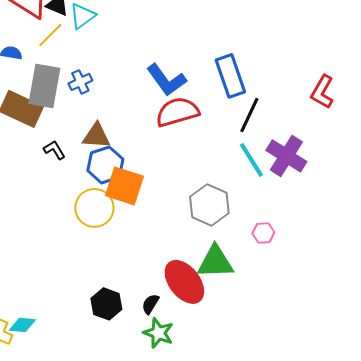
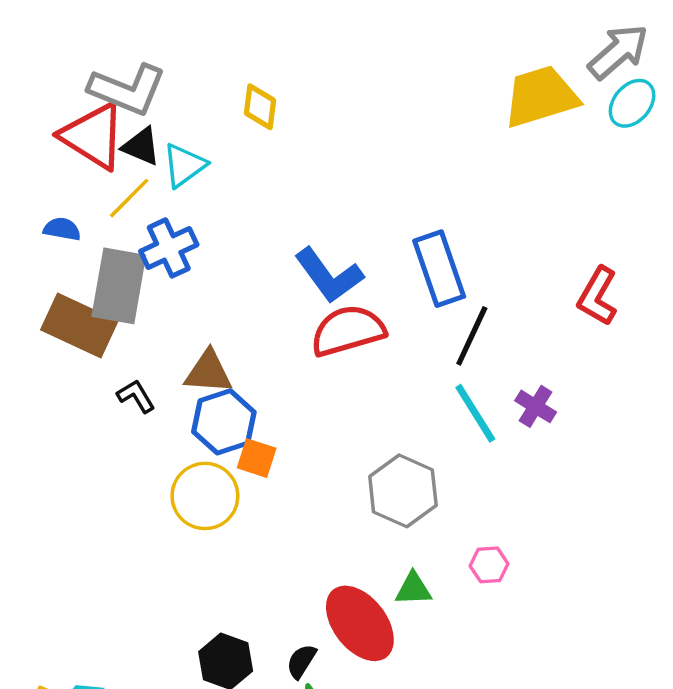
blue cross: (80, 82) -> (169, 248), moved, size x1.4
purple cross: (286, 156) -> (536, 406), size x0.6
orange square: (124, 186) -> (257, 458), size x0.6
pink hexagon: (263, 233) -> (489, 565), moved
green triangle: (215, 262) -> (413, 589), size x0.6

